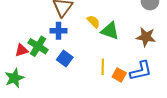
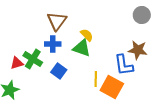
green triangle: (110, 31) -> (82, 48), moved
blue L-shape: (141, 71) -> (124, 65), moved, turned 95
orange square: (119, 75) -> (112, 87), size x1.6

